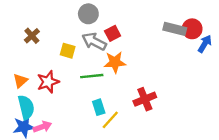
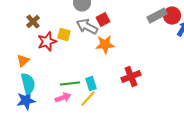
gray rectangle: (175, 29) -> (157, 16), turned -42
green line: (92, 76) -> (70, 84), moved
red star: (48, 82) -> (47, 42), moved
yellow line: (110, 120) -> (88, 99), moved
pink arrow: (42, 127) -> (63, 98), moved

